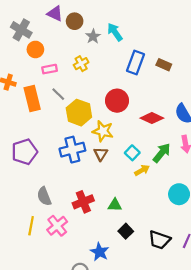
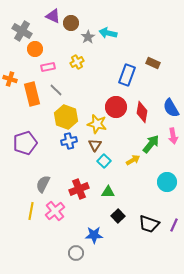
cyan arrow: (115, 32) -> (108, 33), turned -42
blue rectangle: (136, 63) -> (127, 75), moved
red circle: (117, 101) -> (116, 107), moved
yellow hexagon: (79, 113) -> (66, 117), moved
red diamond: (152, 118) -> (142, 112), turned 75
blue cross: (72, 150) -> (69, 141), size x0.7
cyan square: (132, 153) -> (104, 161), moved
gray semicircle: (44, 196) -> (43, 184), turned 48
blue star: (100, 252) -> (94, 235), turned -30

